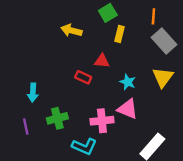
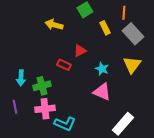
yellow rectangle: (119, 34) -> (105, 28), moved, turned -40
red triangle: (102, 61) -> (80, 51), turned -32
green cross: (57, 118) -> (42, 86), moved
pink cross: (102, 121) -> (45, 109), moved

